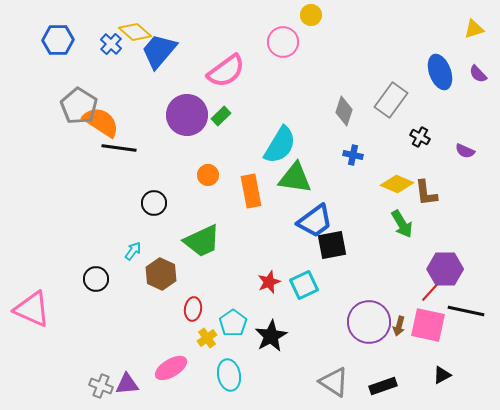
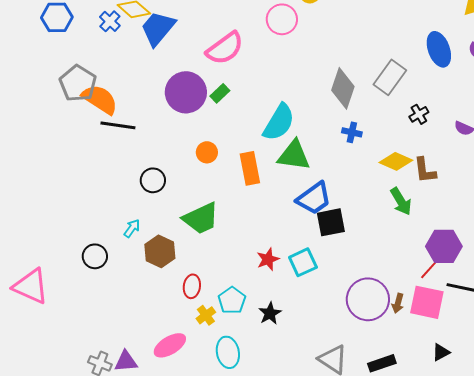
gray diamond: (344, 111) -> (343, 88), size x1.4
black cross: (420, 137) -> (419, 114), turned 30
black star: (271, 336) -> (270, 313), size x0.7

